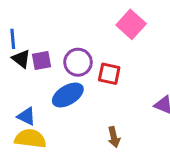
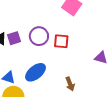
blue ellipse: (68, 95) -> (35, 72), moved

